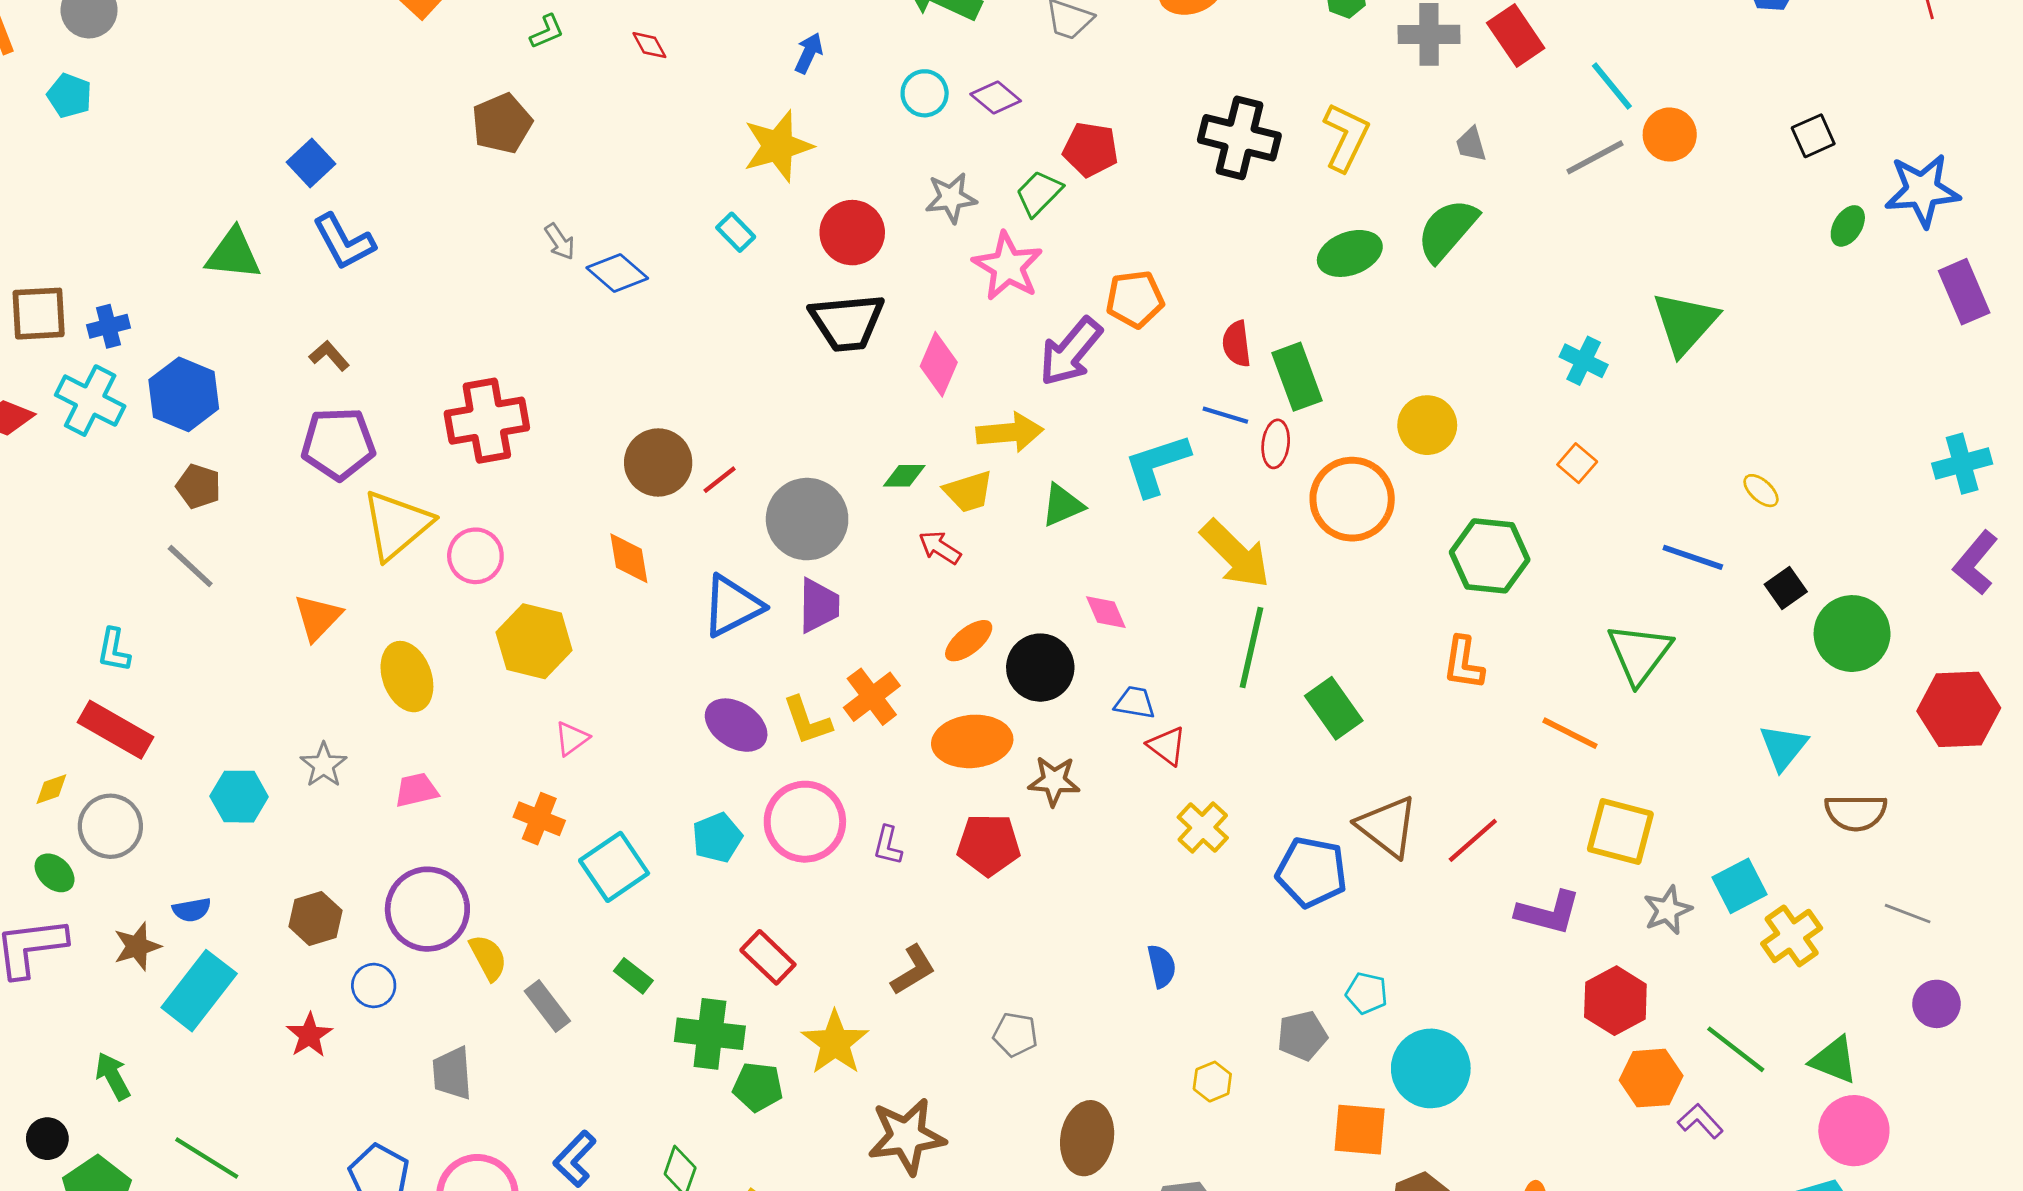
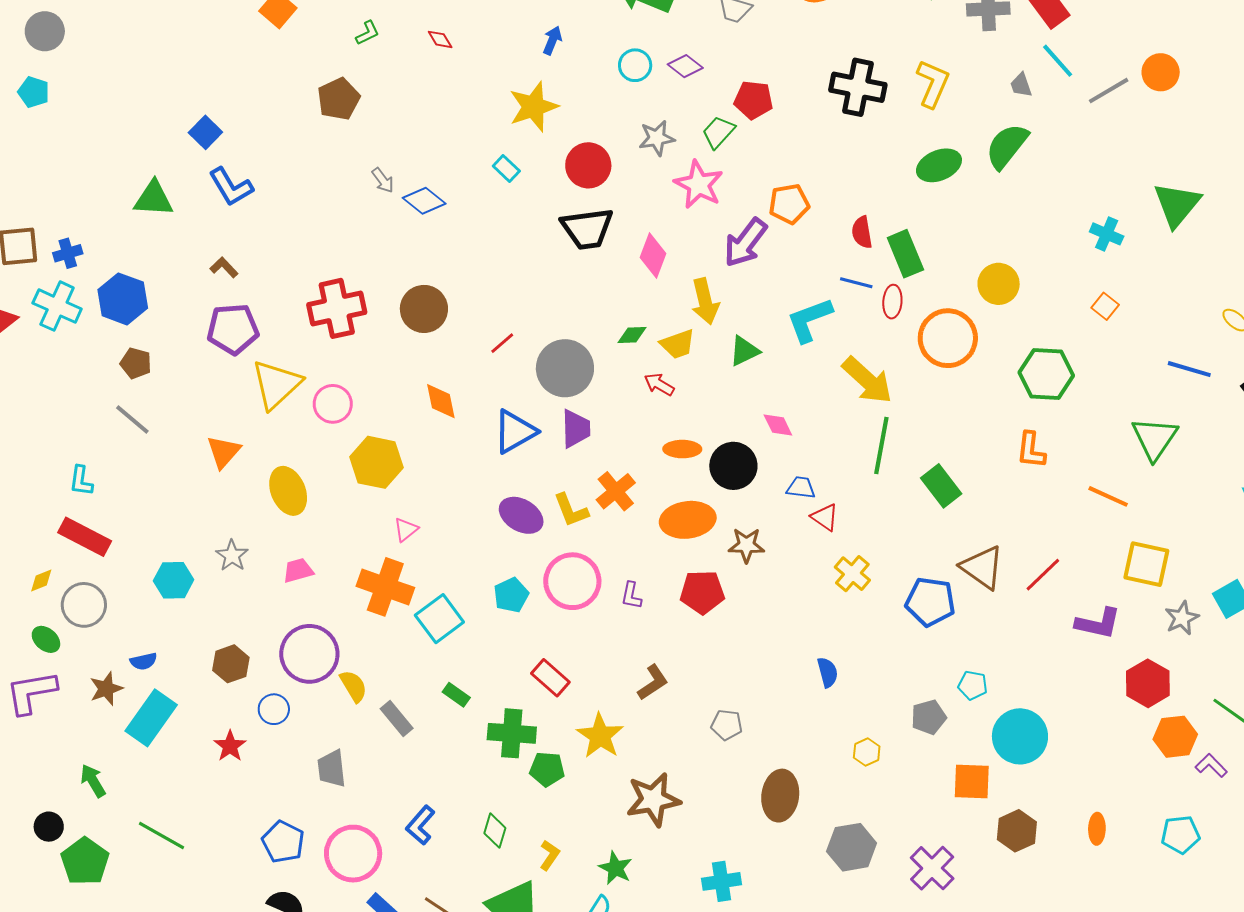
cyan line: (1612, 86) -> (1058, 61), moved
yellow arrow: (1010, 432) -> (705, 301), turned 84
brown circle: (658, 463) -> (424, 309), moved
orange ellipse: (969, 641) -> (682, 449), turned 42
orange cross: (539, 819) -> (385, 587), size x1.6

